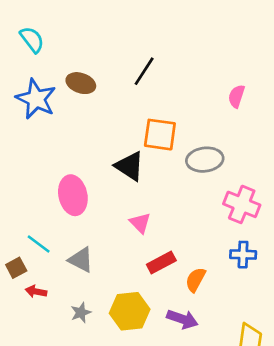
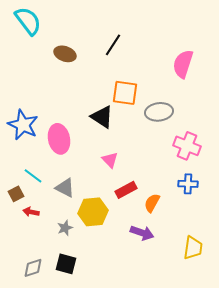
cyan semicircle: (32, 40) -> (28, 21), size x1.4
pink semicircle: (236, 96) -> (183, 64), size x1.6
blue star: (36, 99) -> (23, 125), moved
yellow hexagon: (130, 311) -> (93, 212), moved

